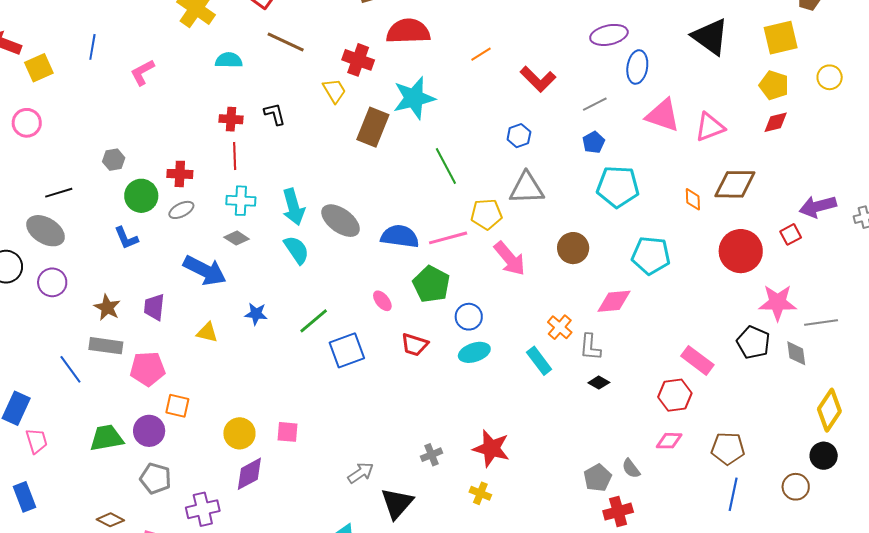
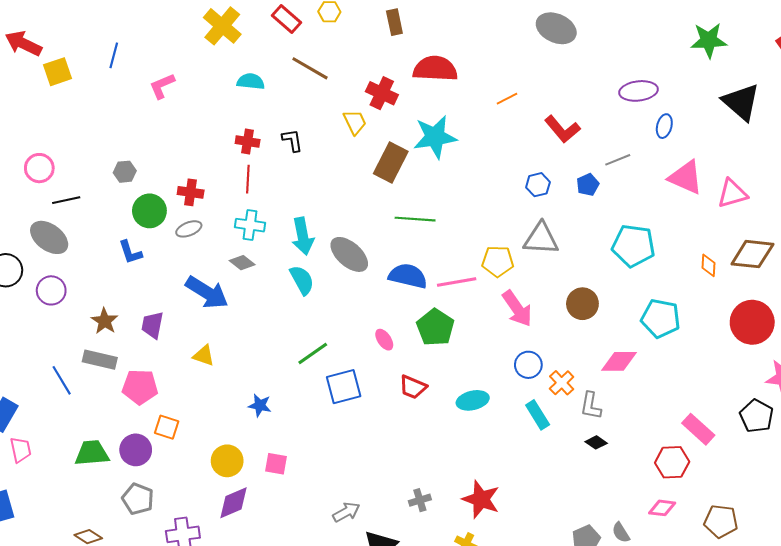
blue ellipse: (637, 67) -> (664, 126), size x0.7
pink circle: (27, 123) -> (39, 168), moved
blue pentagon: (594, 142) -> (588, 185), moved
green line: (446, 166) -> (415, 219), moved, turned -63
blue star: (256, 314) -> (260, 405), moved
blue circle: (469, 317) -> (528, 365), moved

